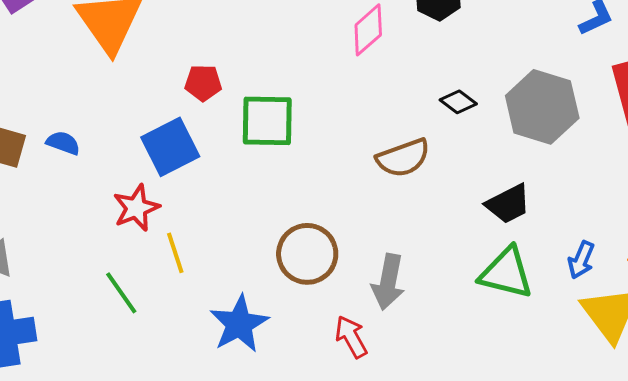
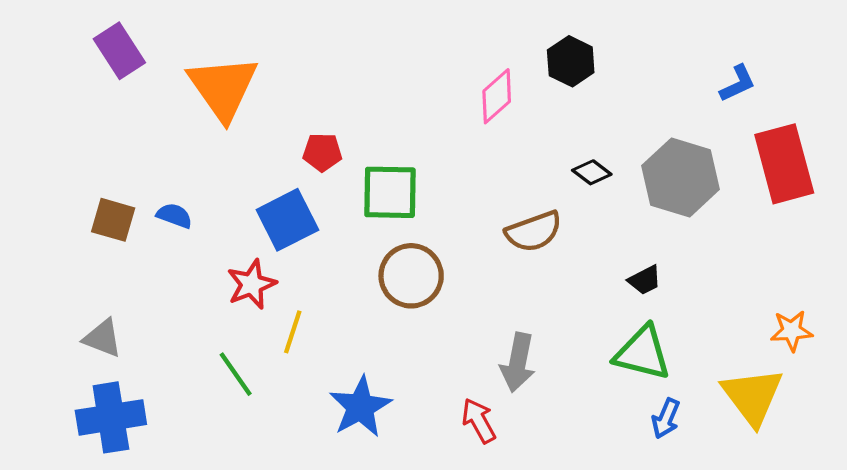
black trapezoid: (508, 204) -> (645, 280), size x0.7
yellow line: (175, 253) -> (293, 332), turned 36
brown circle: (307, 254) -> (411, 276), moved
blue arrow: (581, 260) -> (666, 418), moved

